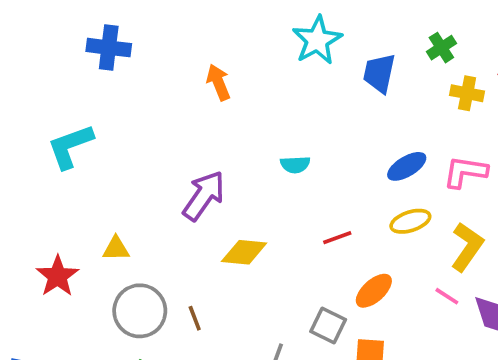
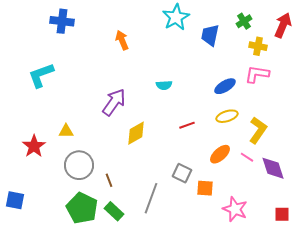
pink L-shape: (465, 172) -> (257, 74), moved
yellow diamond: (244, 252) -> (136, 133), turned -35
orange ellipse: (374, 291) -> (220, 154), moved
brown line: (195, 318) -> (109, 180), moved

